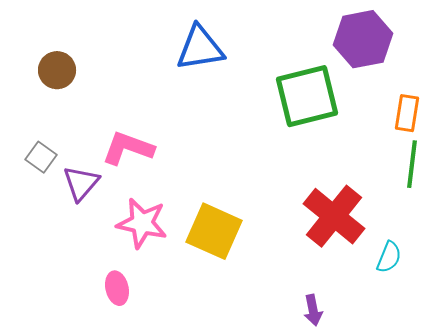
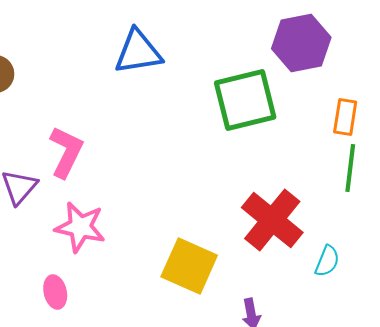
pink L-shape: (128, 148) -> (66, 152), turned 96
yellow square: (214, 231) -> (189, 266), moved

